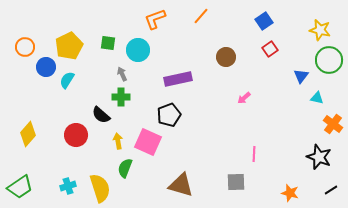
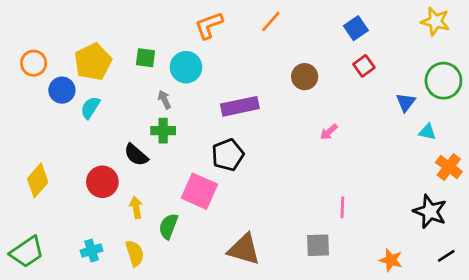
yellow star: (320, 30) -> (435, 21), moved
yellow arrow: (118, 141) -> (136, 207), moved
yellow semicircle: (100, 188) -> (135, 253), size x0.7

